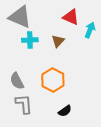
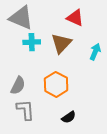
cyan arrow: (90, 30) -> (95, 52), moved
brown triangle: (58, 41) -> (61, 43), size x1.5
gray semicircle: (17, 81) -> (18, 86), turned -126

